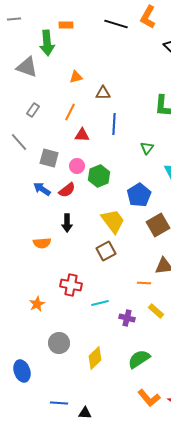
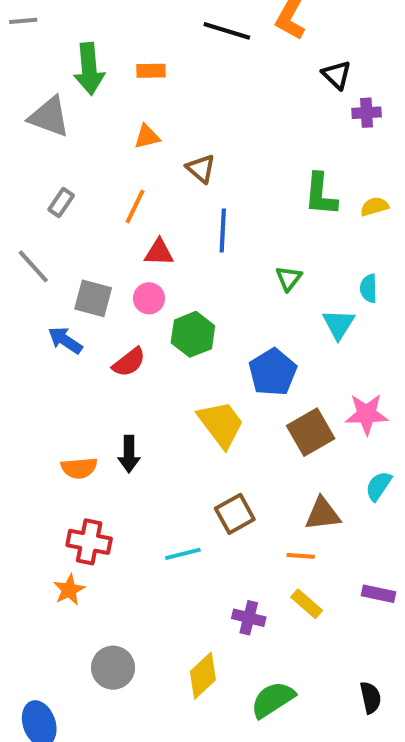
orange rectangle: (66, 25) -> (151, 71), moved
brown triangle: (103, 93) -> (201, 169), turned 42
pink circle: (77, 166) -> (149, 298), moved
blue arrow: (42, 189) -> (65, 340), moved
black arrow: (67, 223) -> (129, 454), moved
brown square: (106, 251) -> (235, 514), moved
orange line: (144, 283) -> (301, 556), moved
red cross: (71, 285) -> (89, 542), moved
cyan line: (100, 303) -> (183, 554), moved
yellow diamond: (95, 358) -> (203, 676), moved

